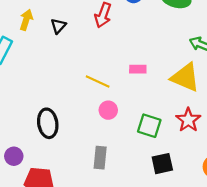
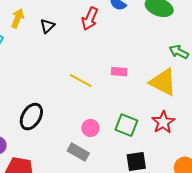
pink circle: (108, 110) -> (90, 128), moved
black ellipse: (48, 123) -> (31, 117), turned 36
gray rectangle: (100, 158) -> (78, 152), turned -70

